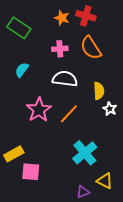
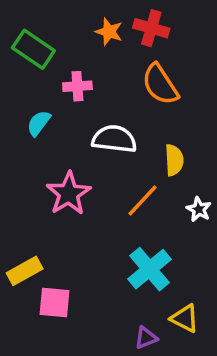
pink cross: (60, 49) -> (77, 86), moved
white star: (110, 109) -> (199, 209), moved
orange line: (69, 114) -> (142, 201), moved

